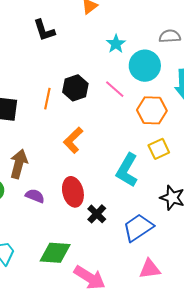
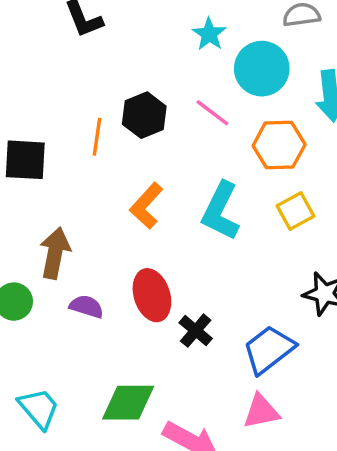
cyan L-shape: (127, 170) -> (221, 211), moved
pink triangle: (150, 269) -> (261, 412), moved

